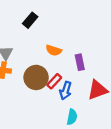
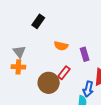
brown circle: (36, 77) -> (49, 83), moved
blue arrow: (66, 91) -> (88, 89), moved

